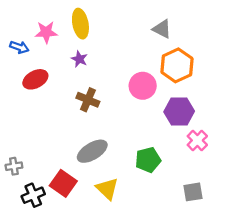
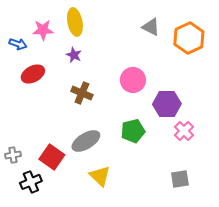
orange hexagon: (177, 65) -> (189, 38), moved
green pentagon: (148, 160) -> (133, 131), moved
red square: (63, 183) -> (52, 157), moved

